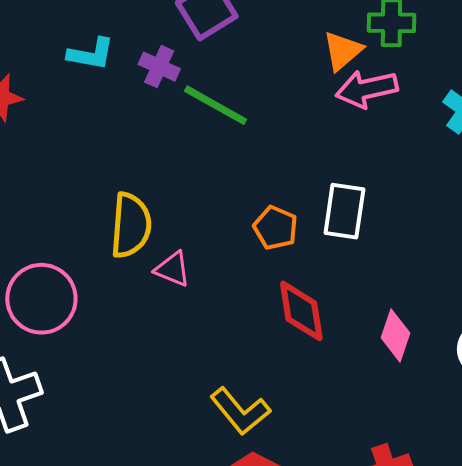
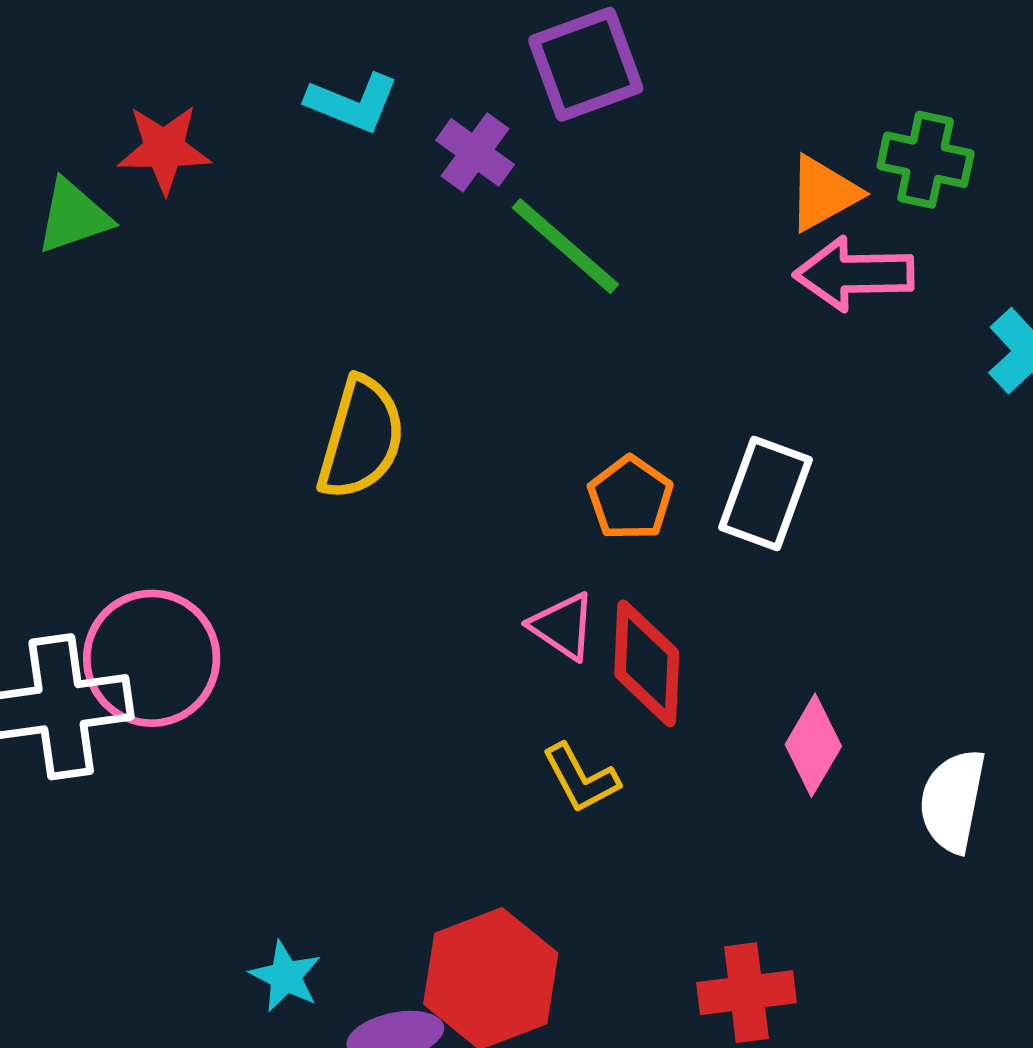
pink triangle: (172, 269) -> (563, 626), moved
pink circle: (41, 299) -> (152, 658), moved
yellow L-shape: (240, 411) -> (581, 778), moved, size x0.7

